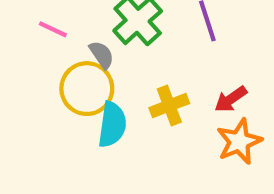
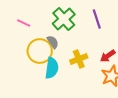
gray semicircle: (102, 55) -> (53, 42), moved

